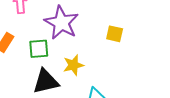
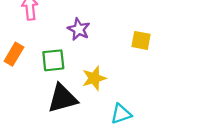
purple star: (61, 23) -> (79, 29), size x0.6

